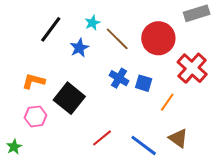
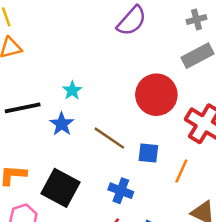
black line: (51, 29) -> (23, 108), turned 52
brown line: (117, 39) -> (109, 138), moved
blue cross: (119, 78) -> (121, 191), moved

